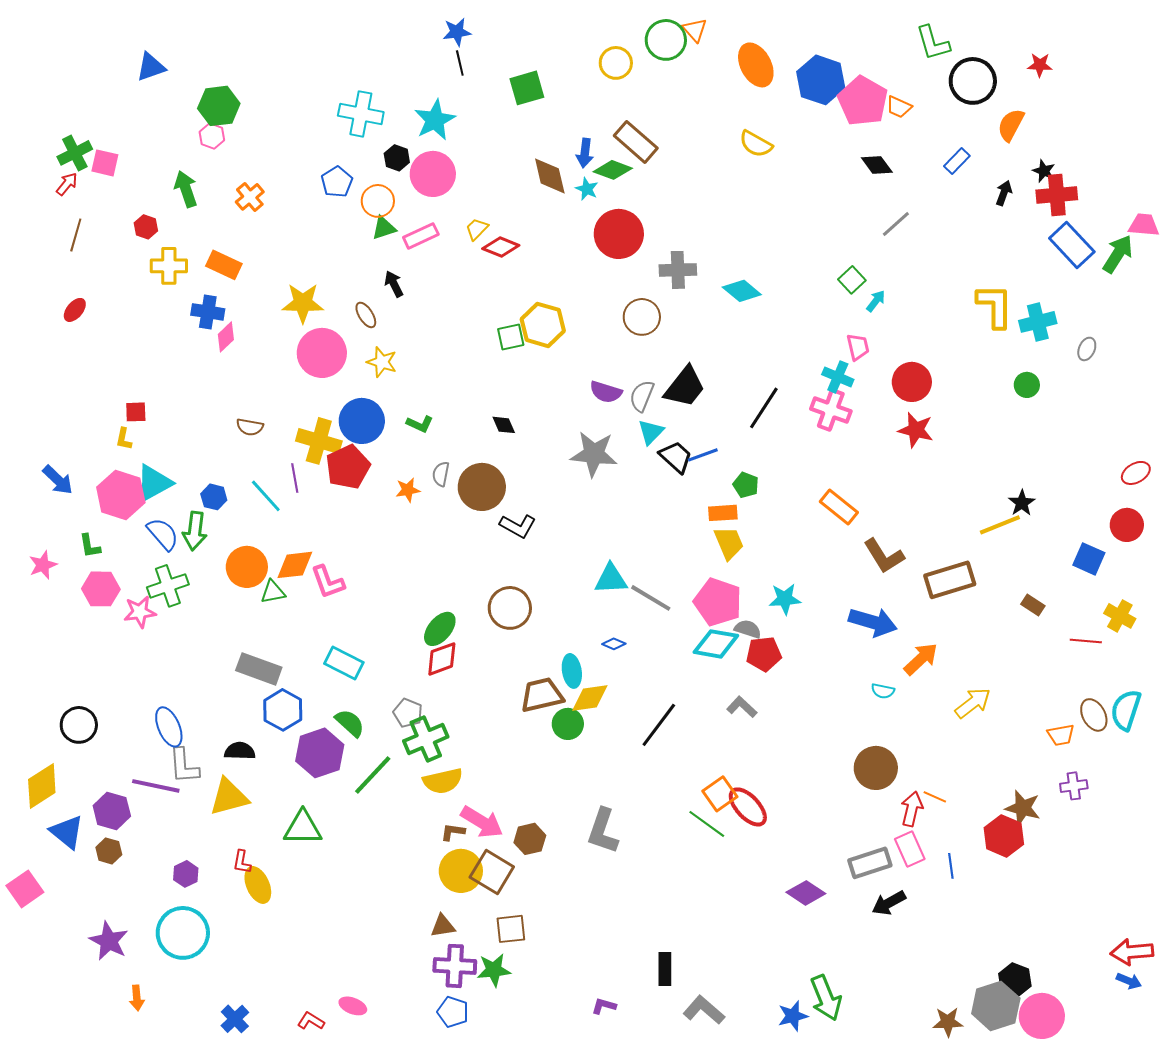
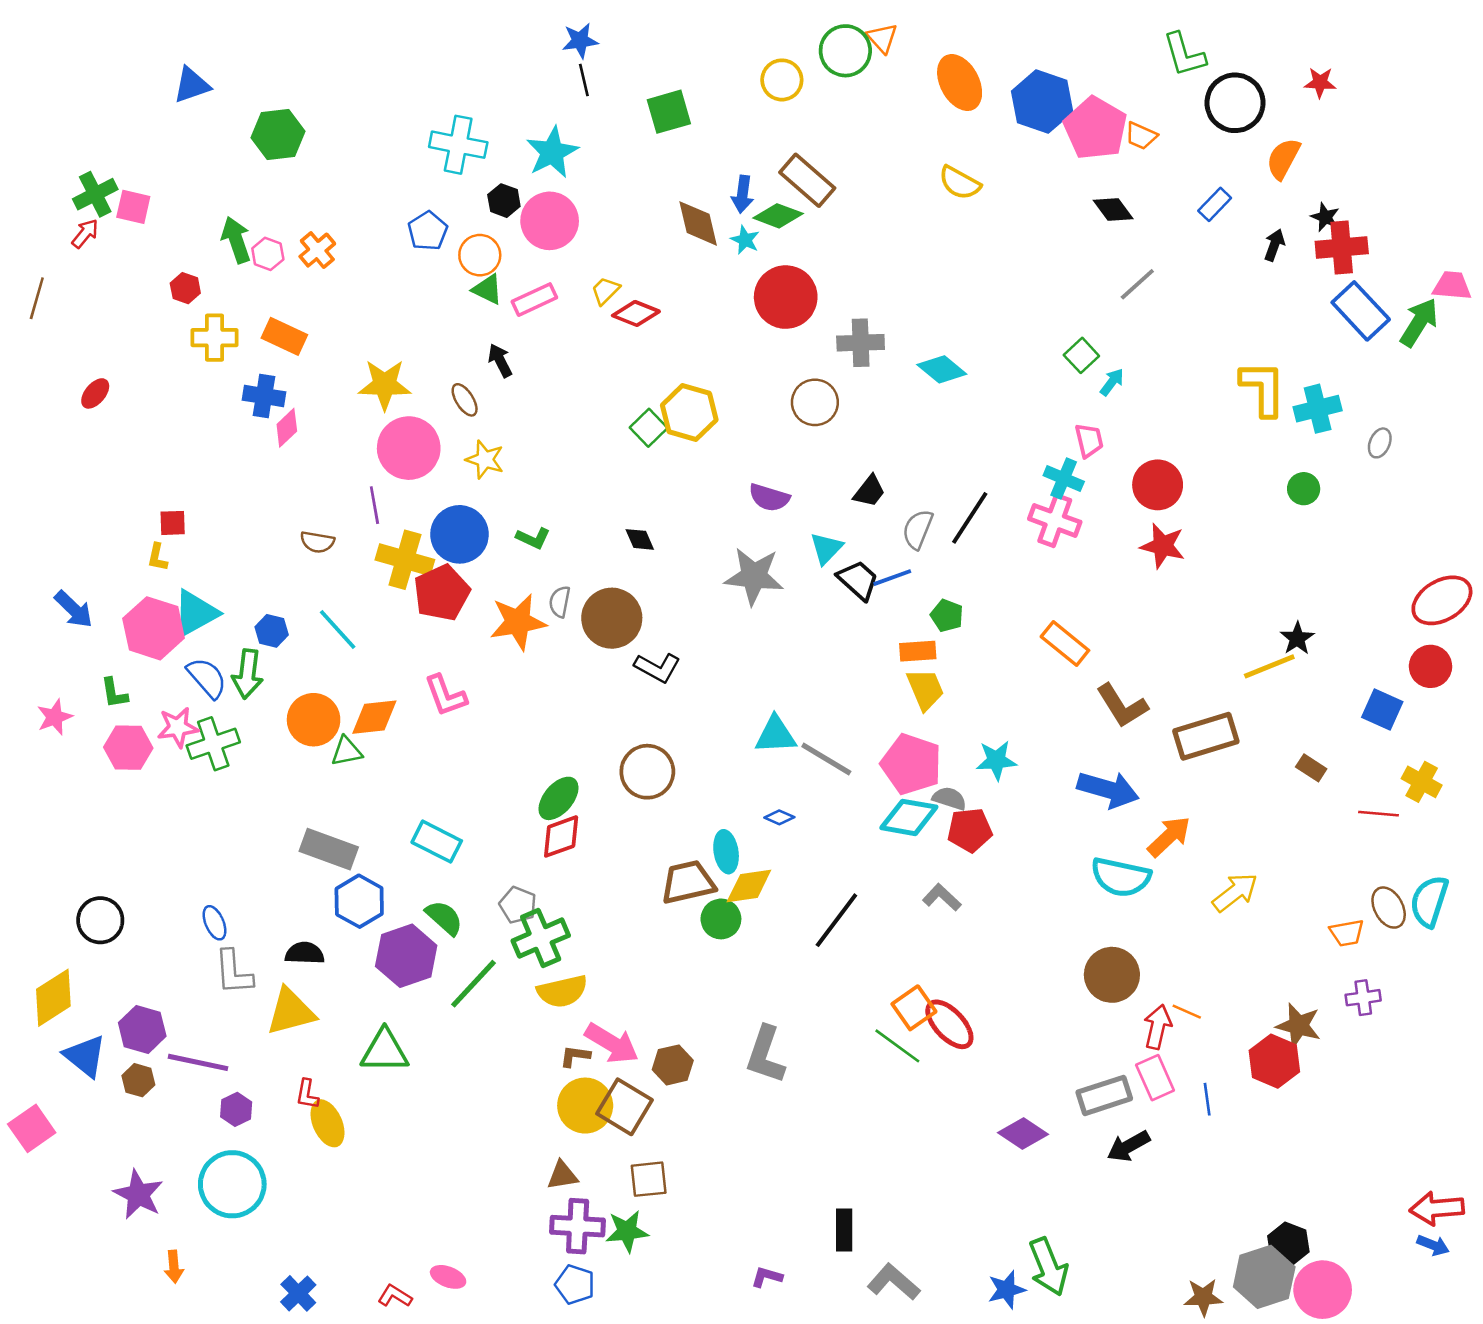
pink hexagon: (212, 136) -> (268, 254), moved
green triangle: (384, 228) -> (487, 289), turned 44
brown line: (76, 235) -> (37, 298), moved
green square: (511, 337) -> (649, 428), turned -32
black trapezoid: (685, 387) -> (869, 491), size x0.6
gray semicircle: (642, 396) -> (918, 529), moved
red ellipse: (1136, 473) -> (1442, 600), size x1.6
purple line: (295, 478) -> (374, 505), moved
orange star: (408, 490) -> (518, 622), size x1.8
pink L-shape: (328, 582) -> (446, 696), moved
pink star: (140, 612) -> (178, 727), moved
cyan semicircle: (883, 691) -> (1121, 877), size x2.0
blue ellipse: (169, 727) -> (215, 923), size x0.7
purple line: (156, 786) -> (198, 1062), moved

